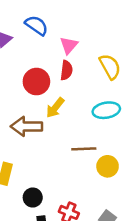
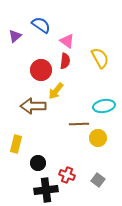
pink triangle: (69, 45) -> (67, 41), turned -35
cyan ellipse: (106, 110) -> (104, 106), moved

